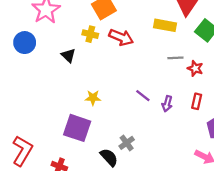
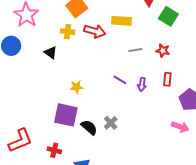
yellow rectangle: (165, 25) -> (122, 21), moved
gray line: (175, 58) -> (135, 50), moved
red L-shape: (22, 151) -> (20, 141), turned 44
black semicircle: (109, 157) -> (89, 127), moved

